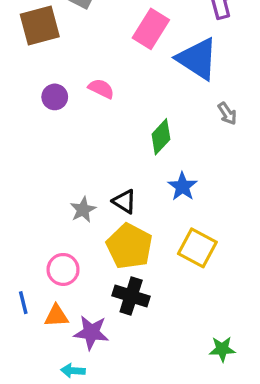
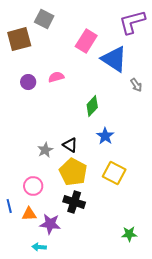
pink semicircle: (101, 89) -> (56, 77), turned -42
gray arrow: (227, 114) -> (136, 85), moved

